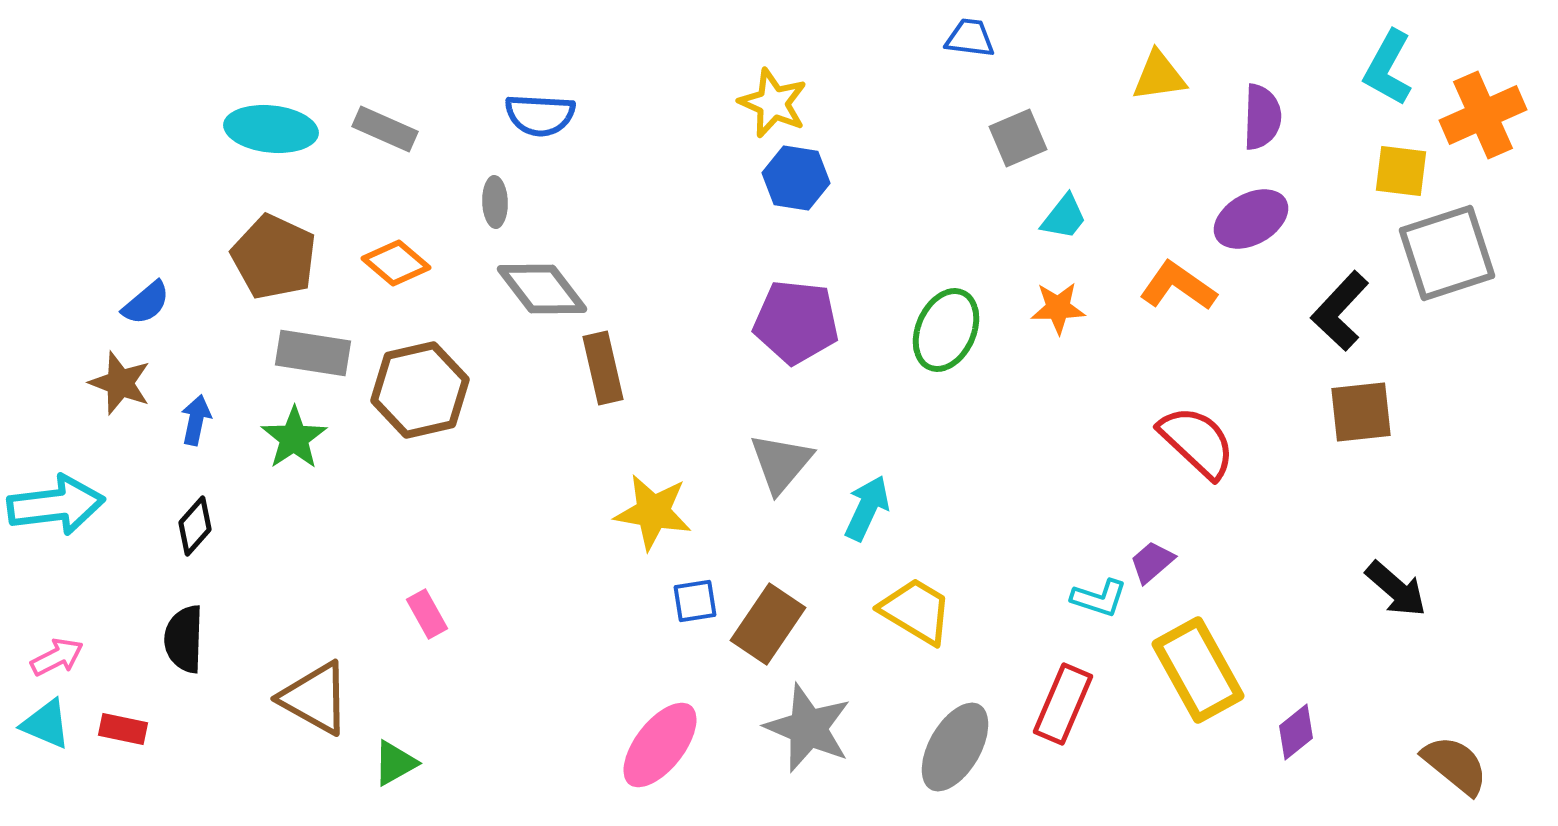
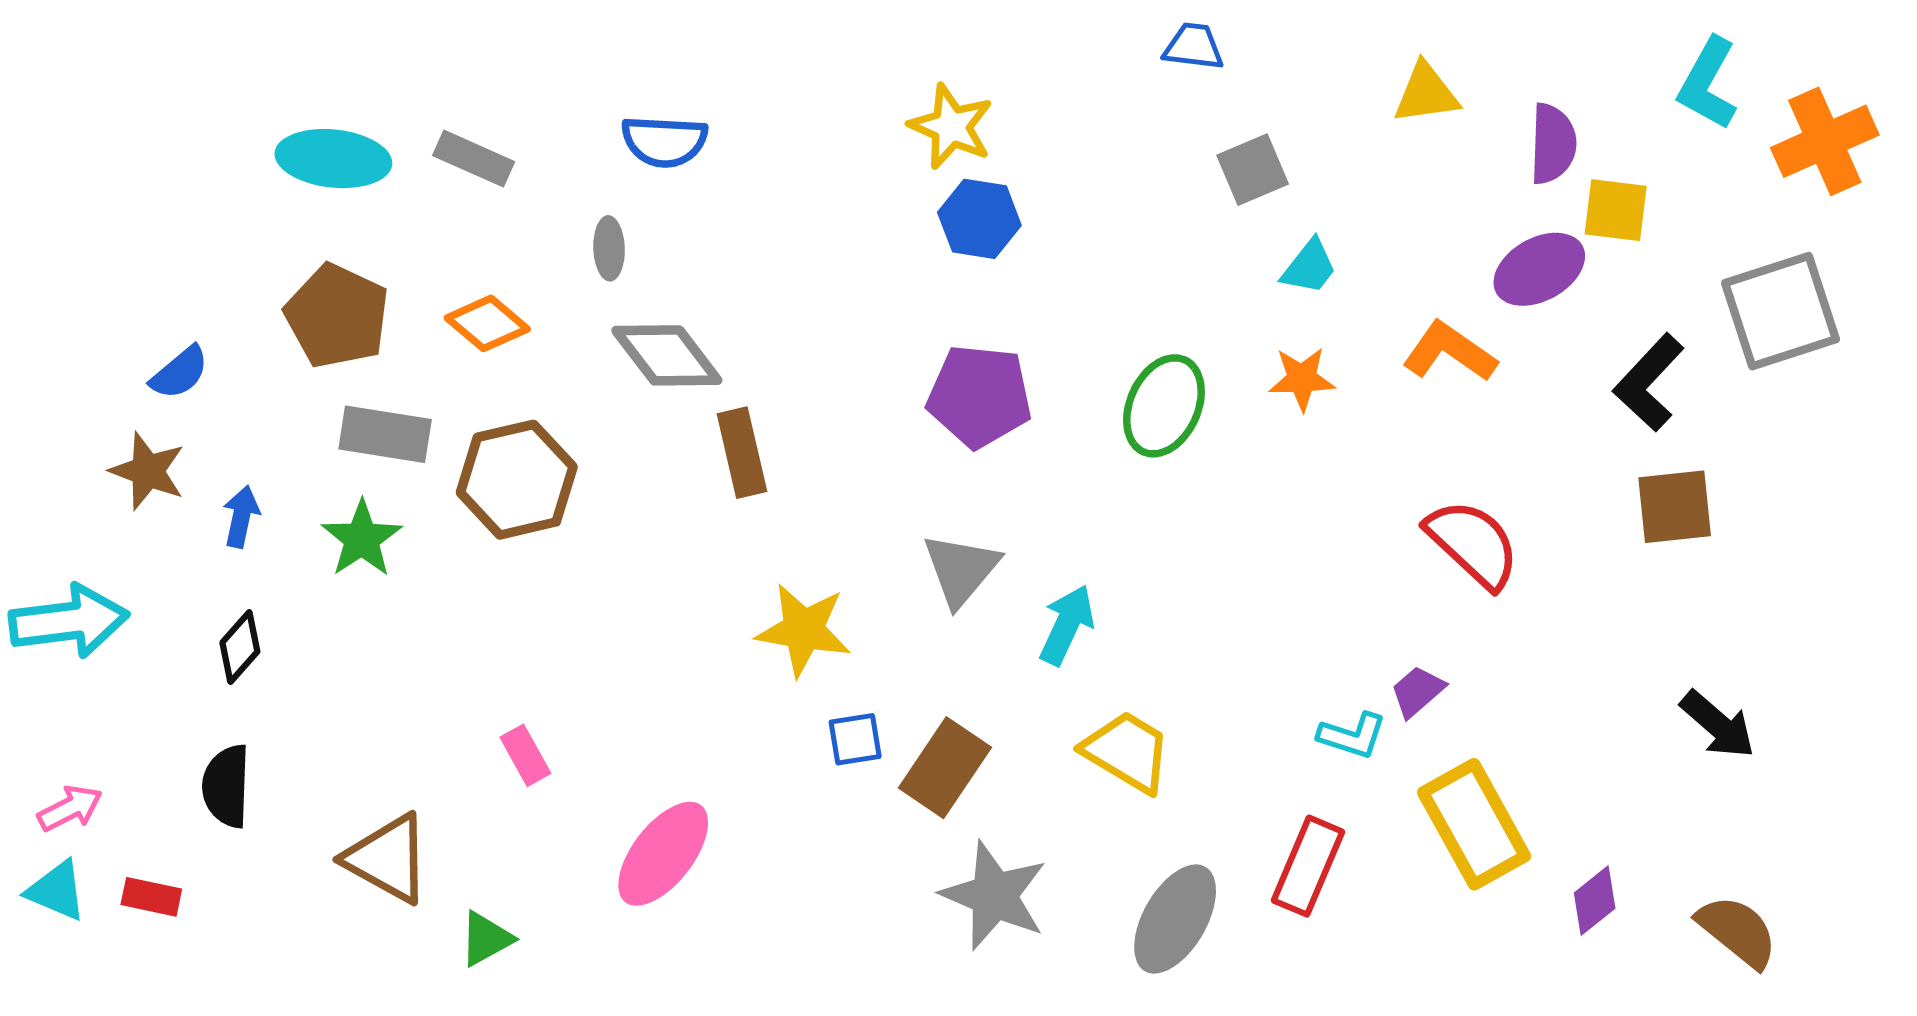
yellow square: (1401, 171) -> (1616, 210), moved
pink ellipse: (660, 745) -> (663, 854), moved
brown semicircle: (1455, 765) -> (1737, 931), moved

